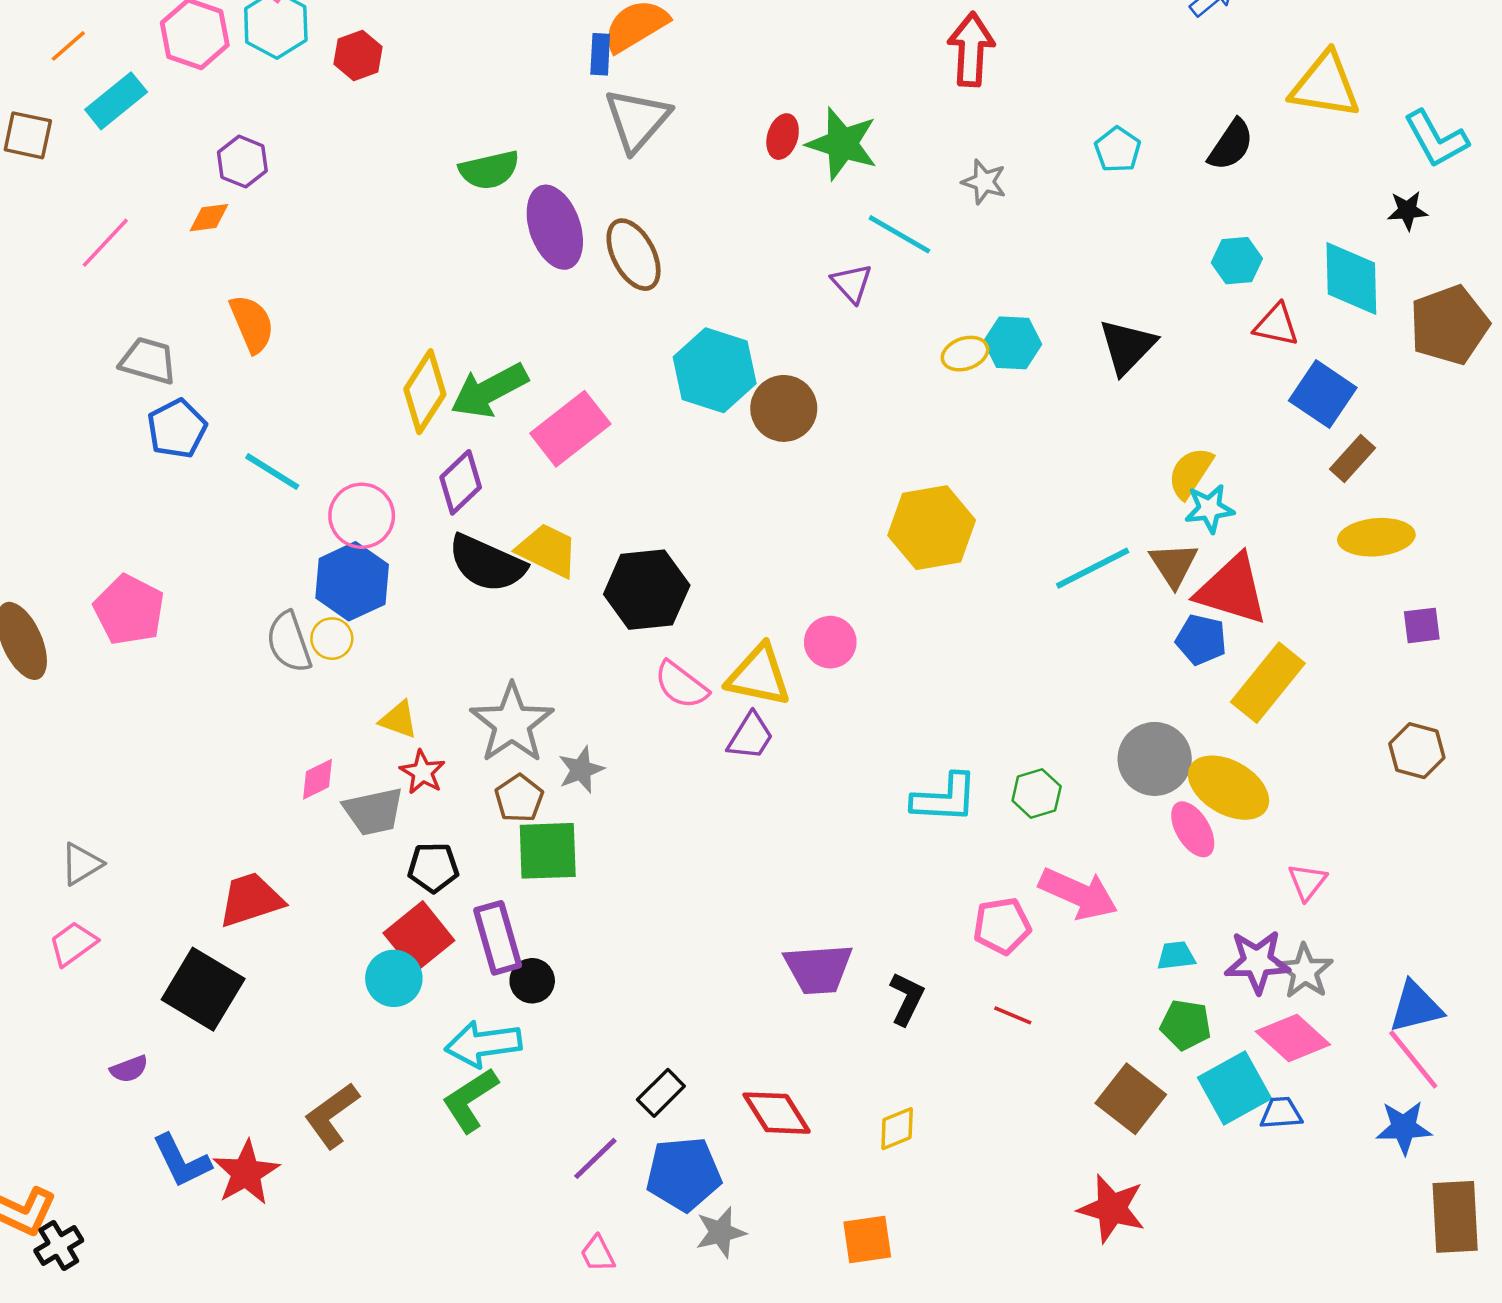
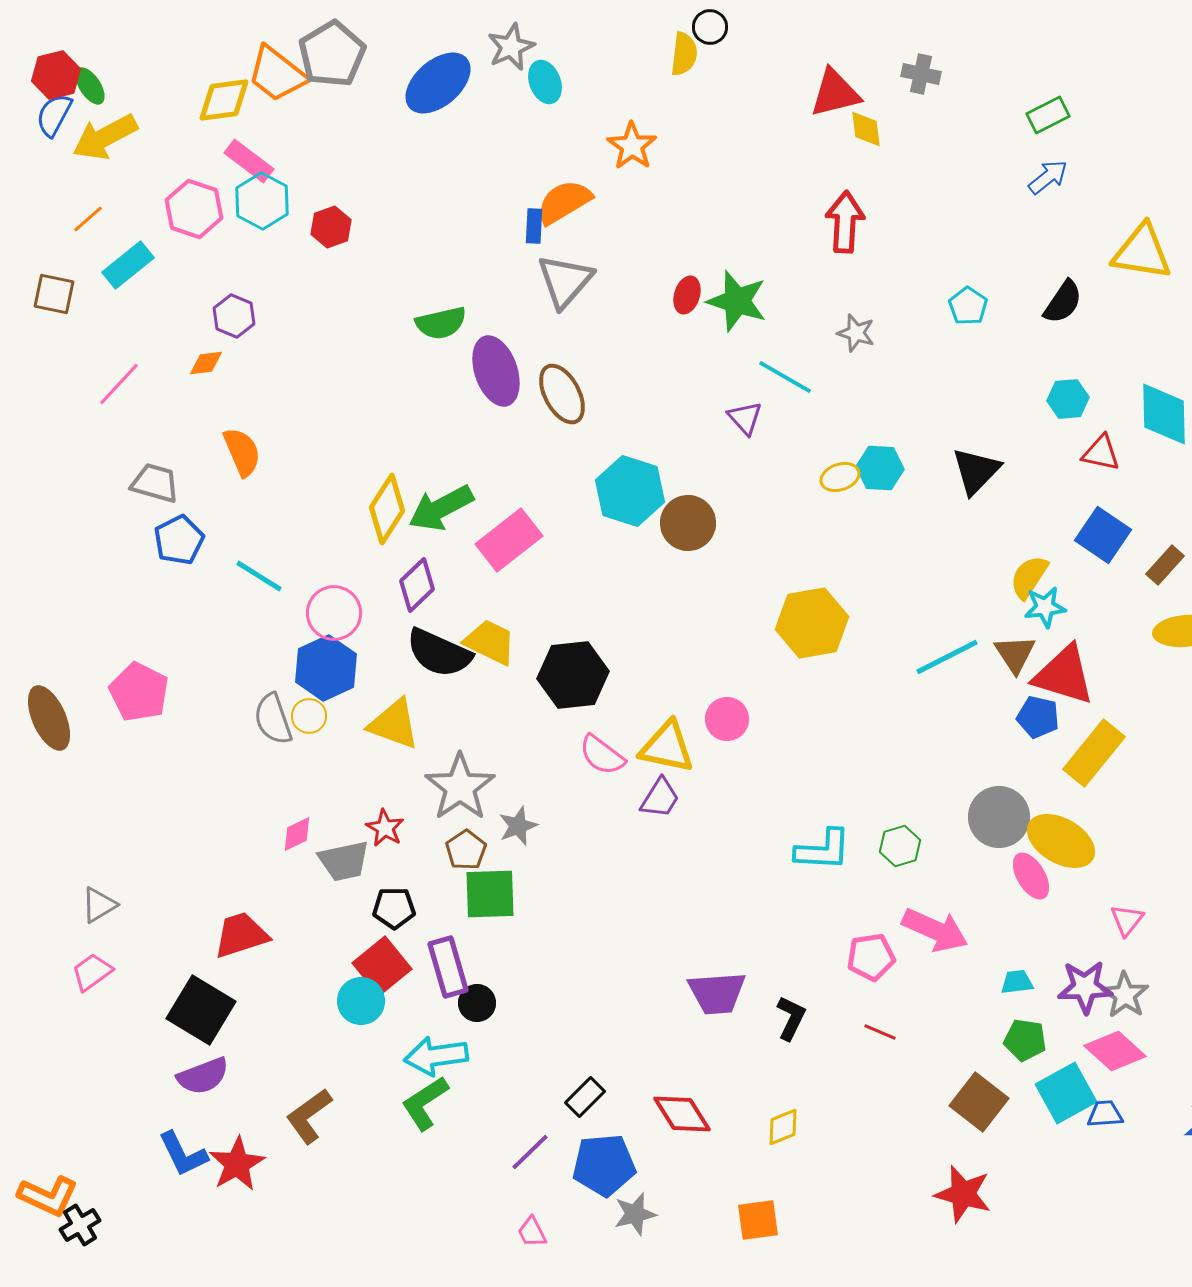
blue square: (1323, 394) -> (1103, 535), moved
yellow triangle: (399, 720) -> (394, 724), moved, size x1.6
purple semicircle: (129, 1069) -> (203, 1076), moved, size x1.6

